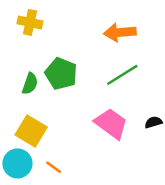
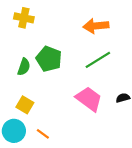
yellow square: (31, 131) -> (25, 105), size x0.7

